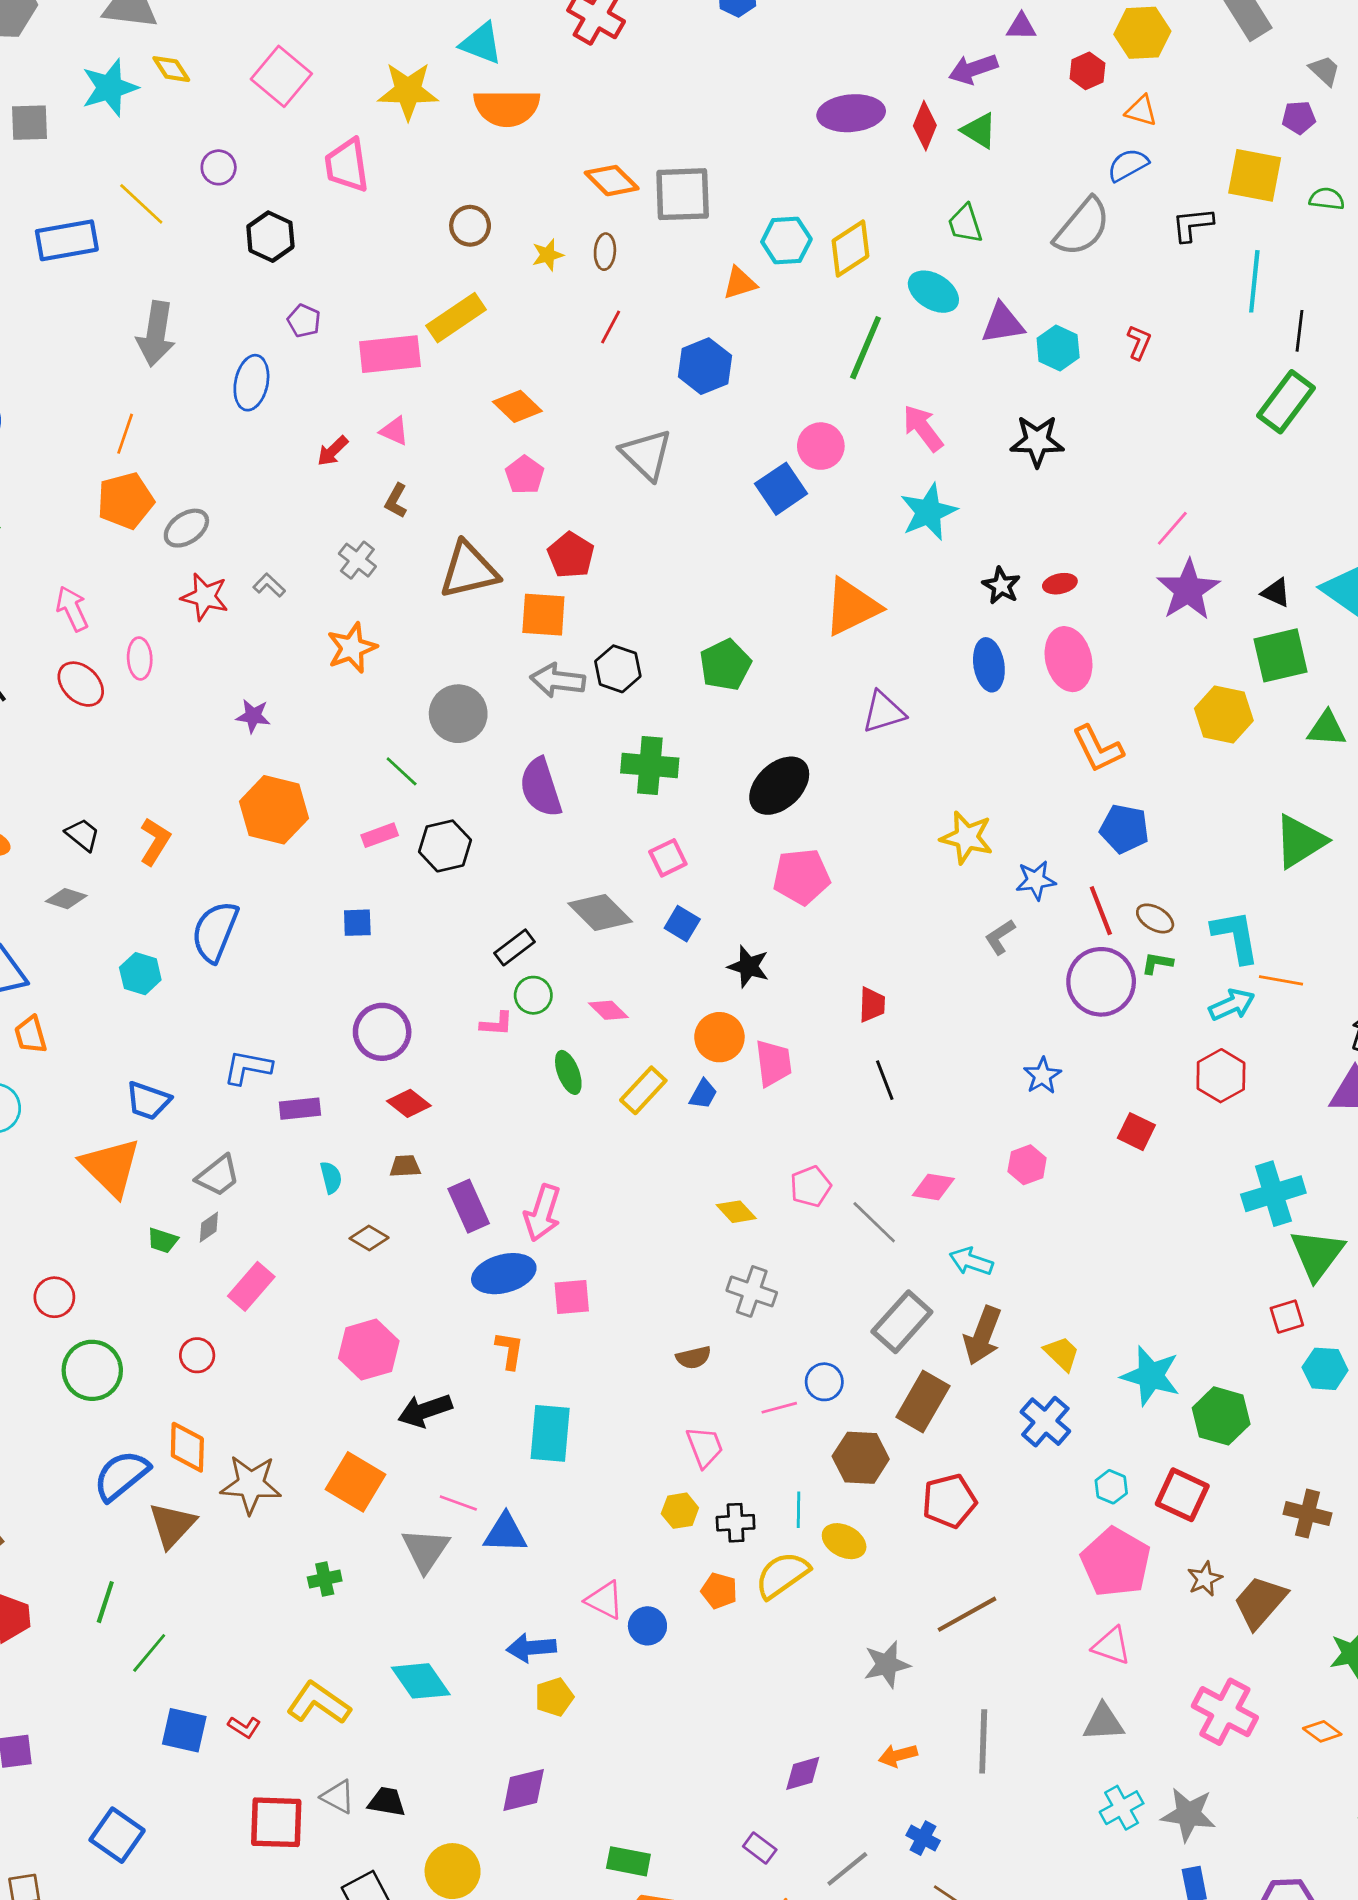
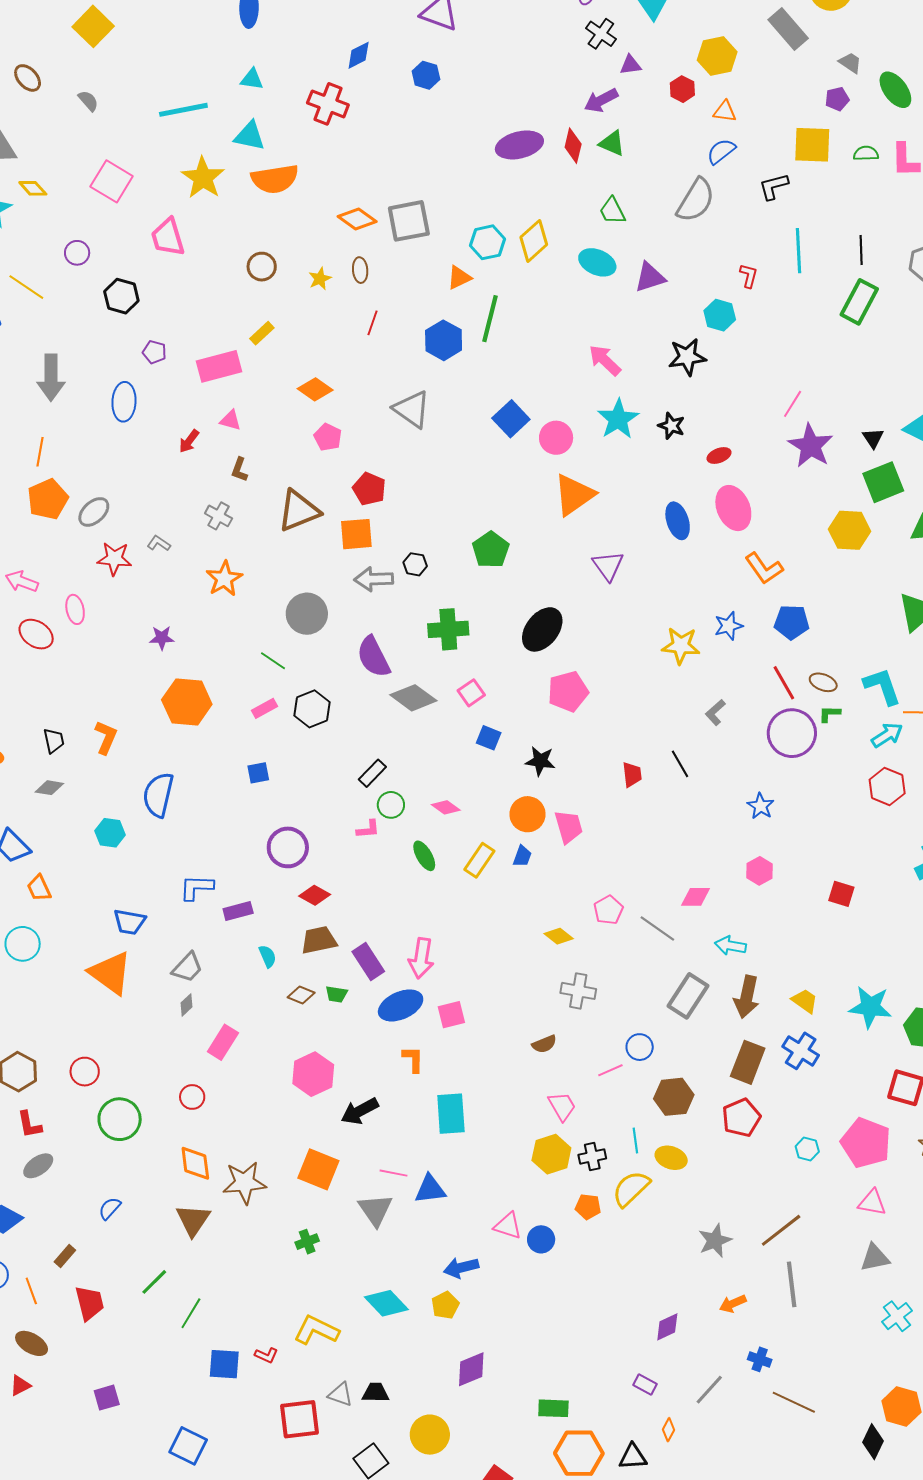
yellow star: (408, 91) -> (203, 178), turned -30
cyan line: (1254, 281) -> (799, 251), moved
yellow rectangle: (456, 318) -> (262, 333), size x0.6
green line: (866, 348) -> (490, 319), moved
cyan hexagon: (1058, 348) -> (720, 315), moved
pink circle: (821, 446) -> (556, 438), moved
black star: (1001, 586) -> (671, 426), moved
black triangle: (1276, 593) -> (873, 438), turned 40
pink arrow: (72, 609) -> (22, 582), turned -36
black hexagon: (618, 669) -> (415, 564), size x0.7
purple triangle: (884, 712) -> (608, 566), turned -40
black trapezoid: (83, 835) -> (54, 741), turned 48
blue star: (1036, 880) -> (729, 626), moved
gray diamond: (600, 913) -> (413, 698), moved
black line: (885, 1080) -> (680, 764), moved
red square: (1136, 1132) -> (841, 894), moved
brown trapezoid: (405, 1166) -> (319, 940), size x1.6
green trapezoid: (163, 1240) -> (336, 994), moved
brown rectangle: (923, 1402) -> (748, 1062), moved
blue semicircle: (121, 1475) -> (110, 1208), moved, size x0.6
cyan hexagon: (1111, 1487) -> (807, 1149), moved
yellow hexagon: (680, 1511) -> (551, 1154), size x1.5
green line: (105, 1602) -> (154, 1282), turned 36
brown line: (967, 1614) -> (781, 1230), moved
yellow pentagon: (554, 1697) -> (445, 1305), moved

